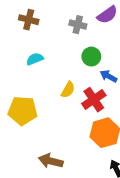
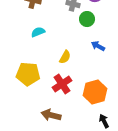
green circle: (91, 57) -> (87, 19), moved
red cross: (94, 100) -> (62, 84), moved

